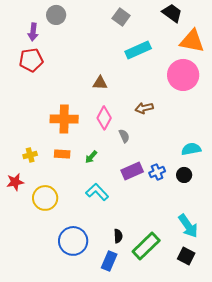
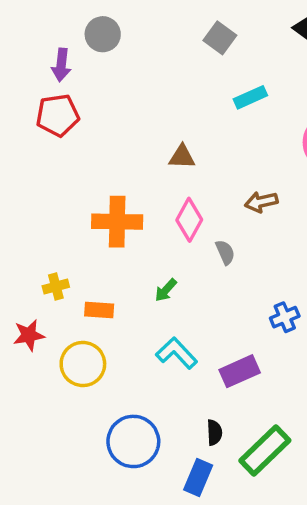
cyan rectangle: (138, 50) -> (250, 97), size x0.7
orange rectangle: (62, 154) -> (99, 310), moved
purple rectangle: (132, 171) -> (240, 371), moved

